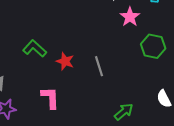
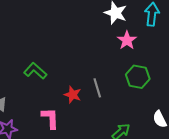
green hexagon: (153, 46) -> (138, 77), moved
red star: (65, 61) -> (73, 95), moved

